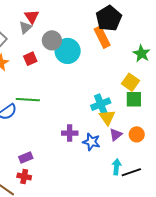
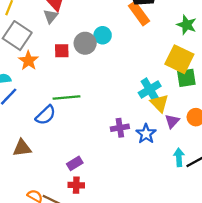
gray circle: (52, 40) -> (85, 43), moved
cyan circle: (68, 51) -> (103, 35), size x0.6
red square: (30, 59) -> (62, 51), turned 32
yellow square: (131, 82) -> (179, 59), size x1.4
blue star: (91, 142) -> (146, 134), turned 30

